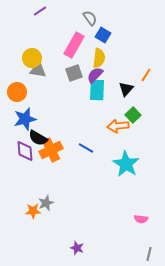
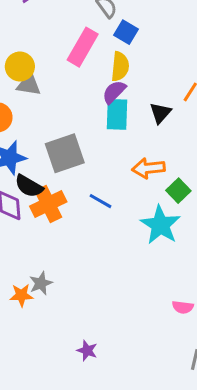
gray square: (74, 73) -> (65, 153), moved, size x1.5
green square: (133, 115) -> (178, 191), moved

